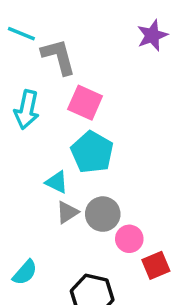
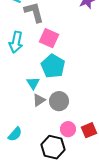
cyan triangle: (57, 182) -> (33, 83), turned 32
pink circle: (129, 239) -> (68, 129), moved

